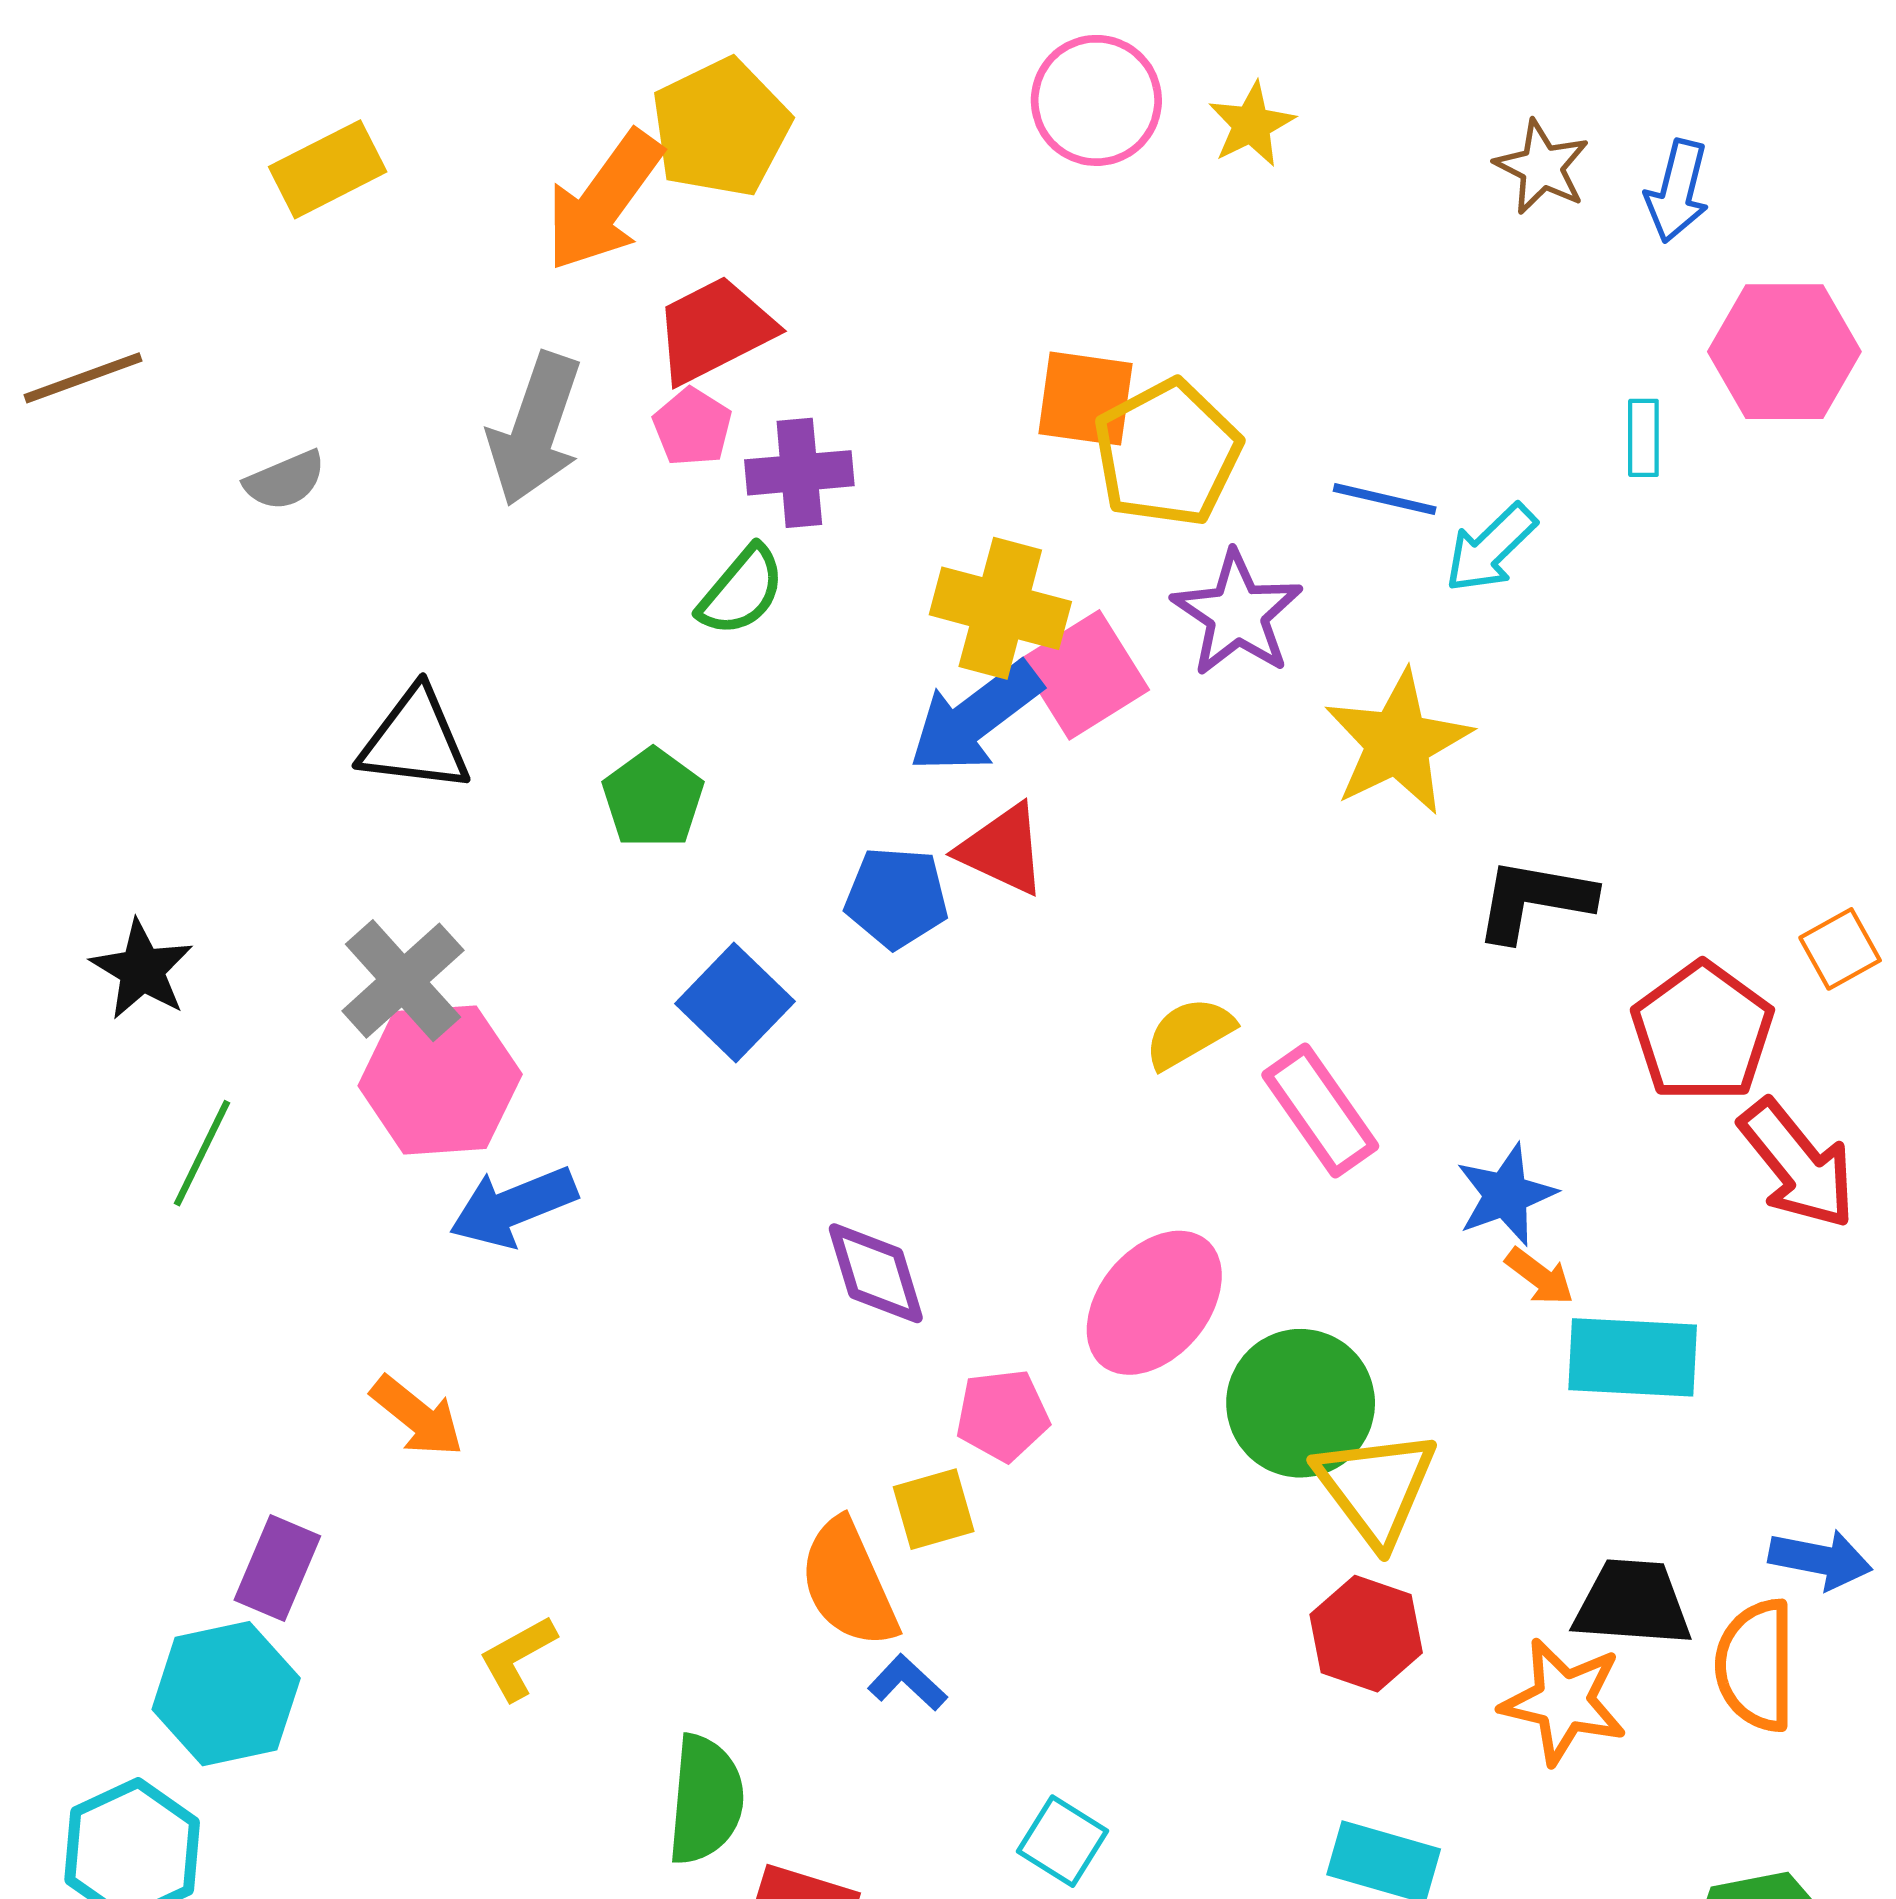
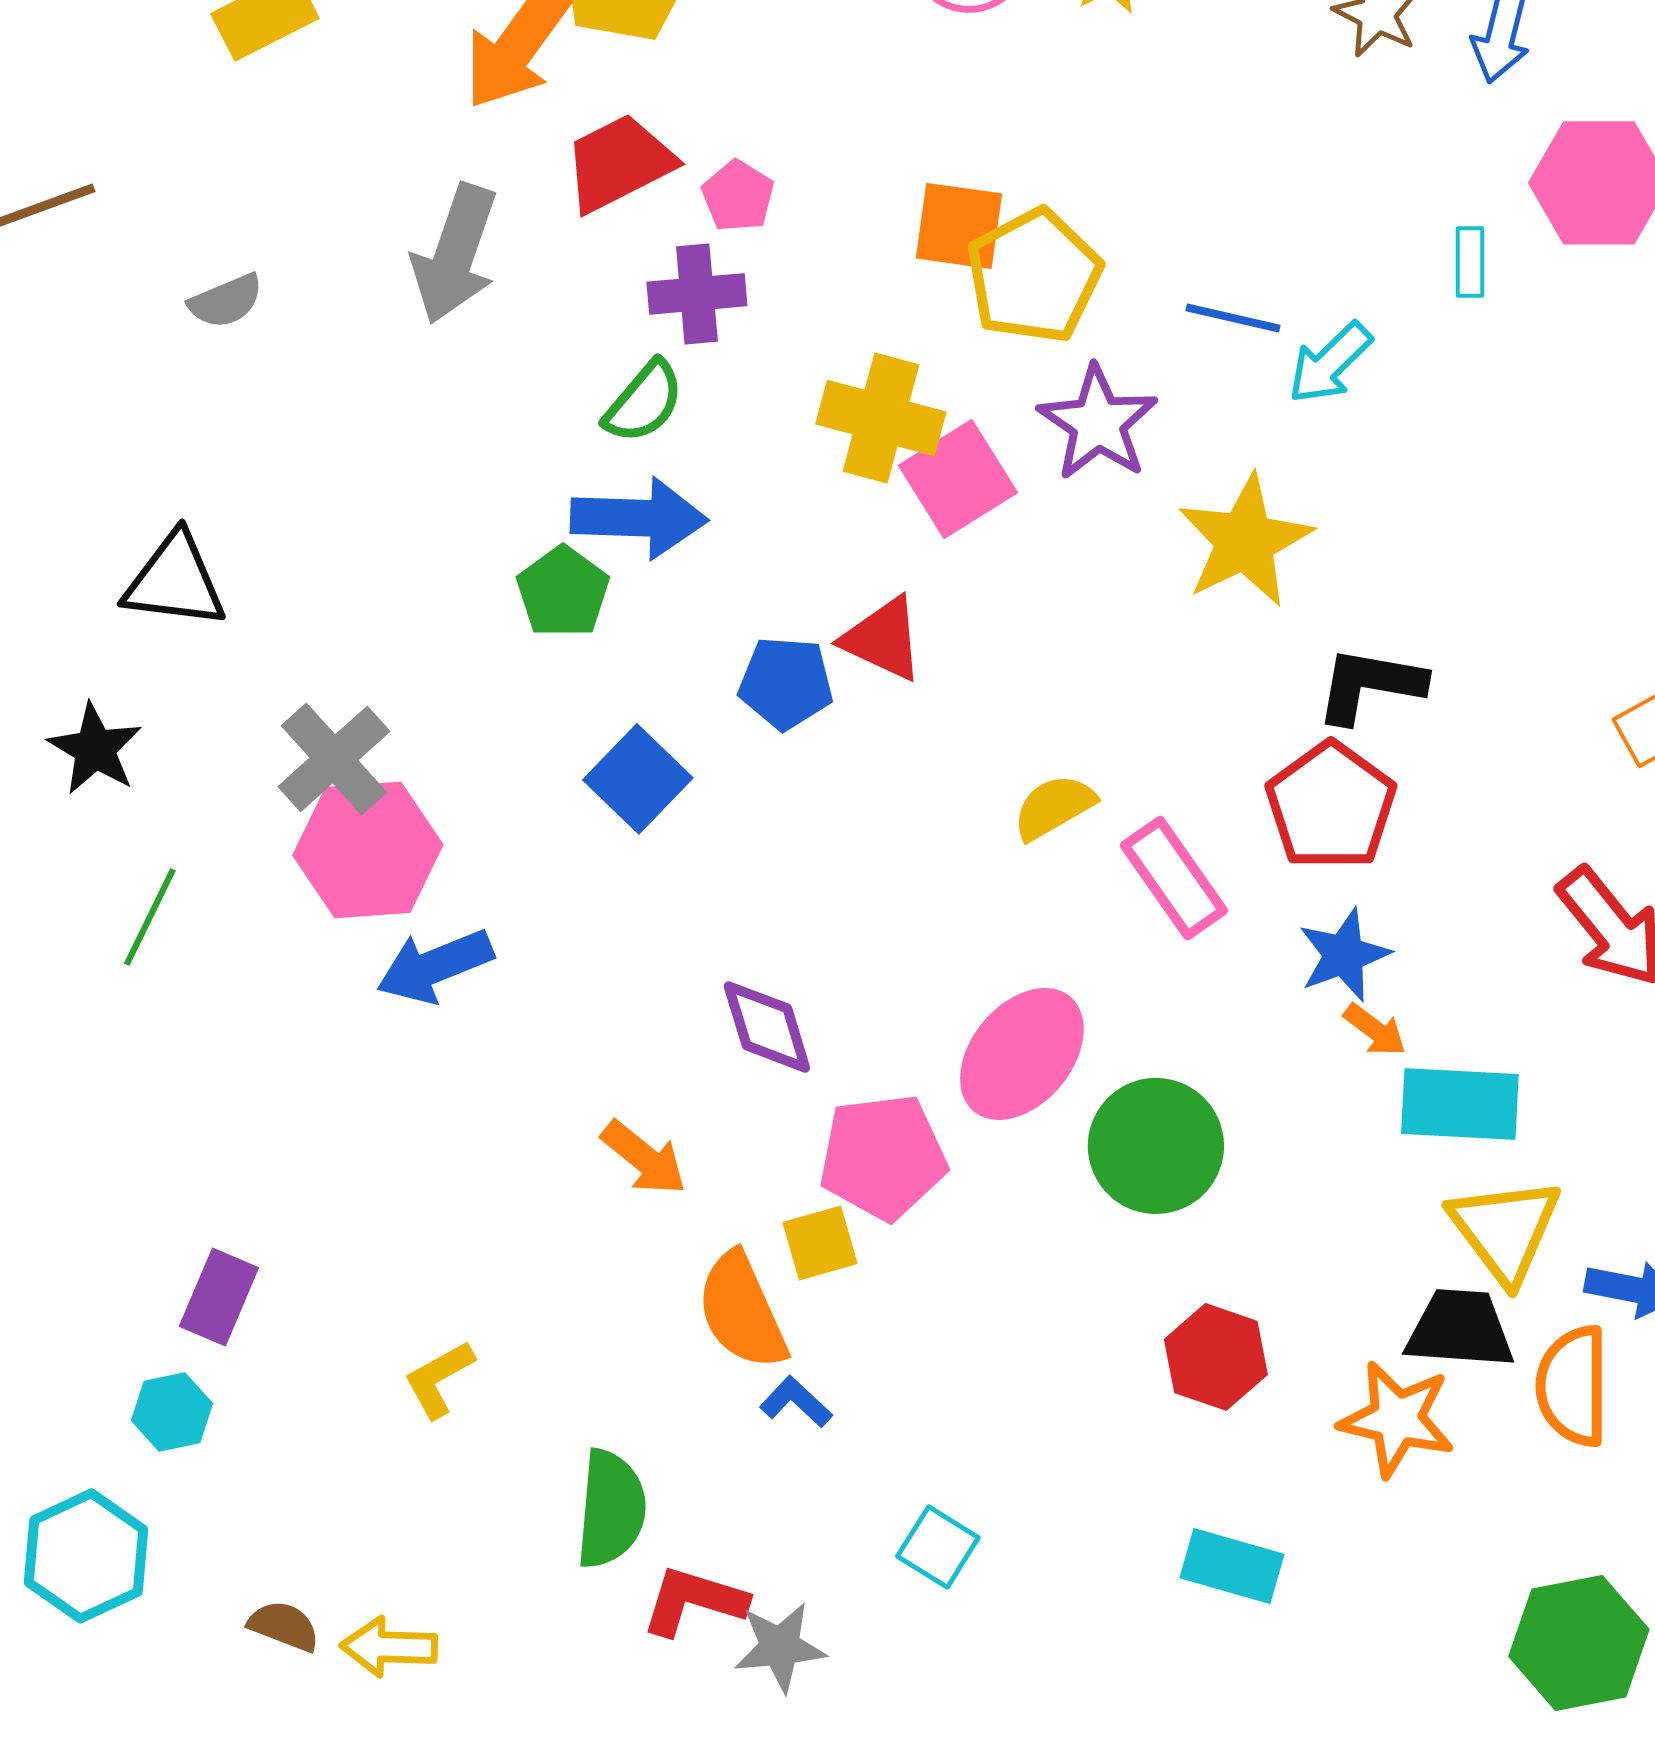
pink pentagon: (692, 427) -> (738, 196), moved
blue arrow: (975, 717) -> (639, 518), moved, turned -141
black triangle: (415, 740) -> (175, 581), moved
red pentagon: (1702, 1032) -> (1331, 806), moved
pink pentagon: (1002, 1415) -> (883, 1157), size x1.5
orange arrow: (417, 1416) -> (644, 1158), moved
yellow triangle: (1376, 1487) -> (1505, 1230), moved
cyan hexagon: (226, 1694) -> (172, 1412), size x0.6

